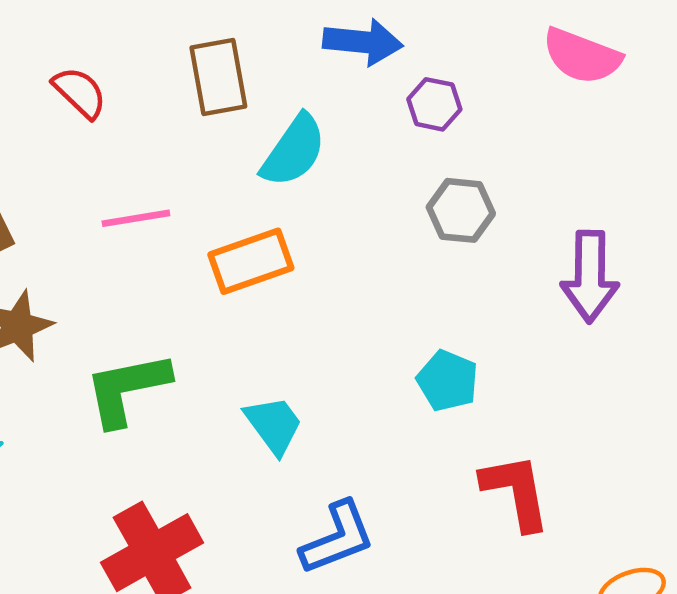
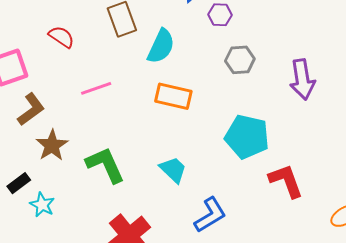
orange rectangle: (251, 261) -> (173, 96), moved, turned 42
cyan pentagon: (448, 381) -> (247, 137), size x1.6
green L-shape: (127, 389) -> (105, 165), turned 87

